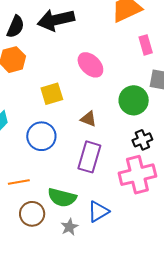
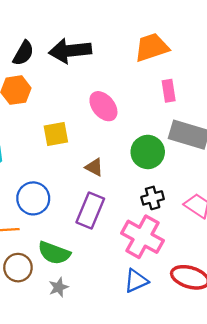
blue circle: (41, 136) -> (33, 198), moved
pink cross: (137, 175) -> (142, 237), turned 36
blue triangle: (98, 212) -> (136, 281), moved

